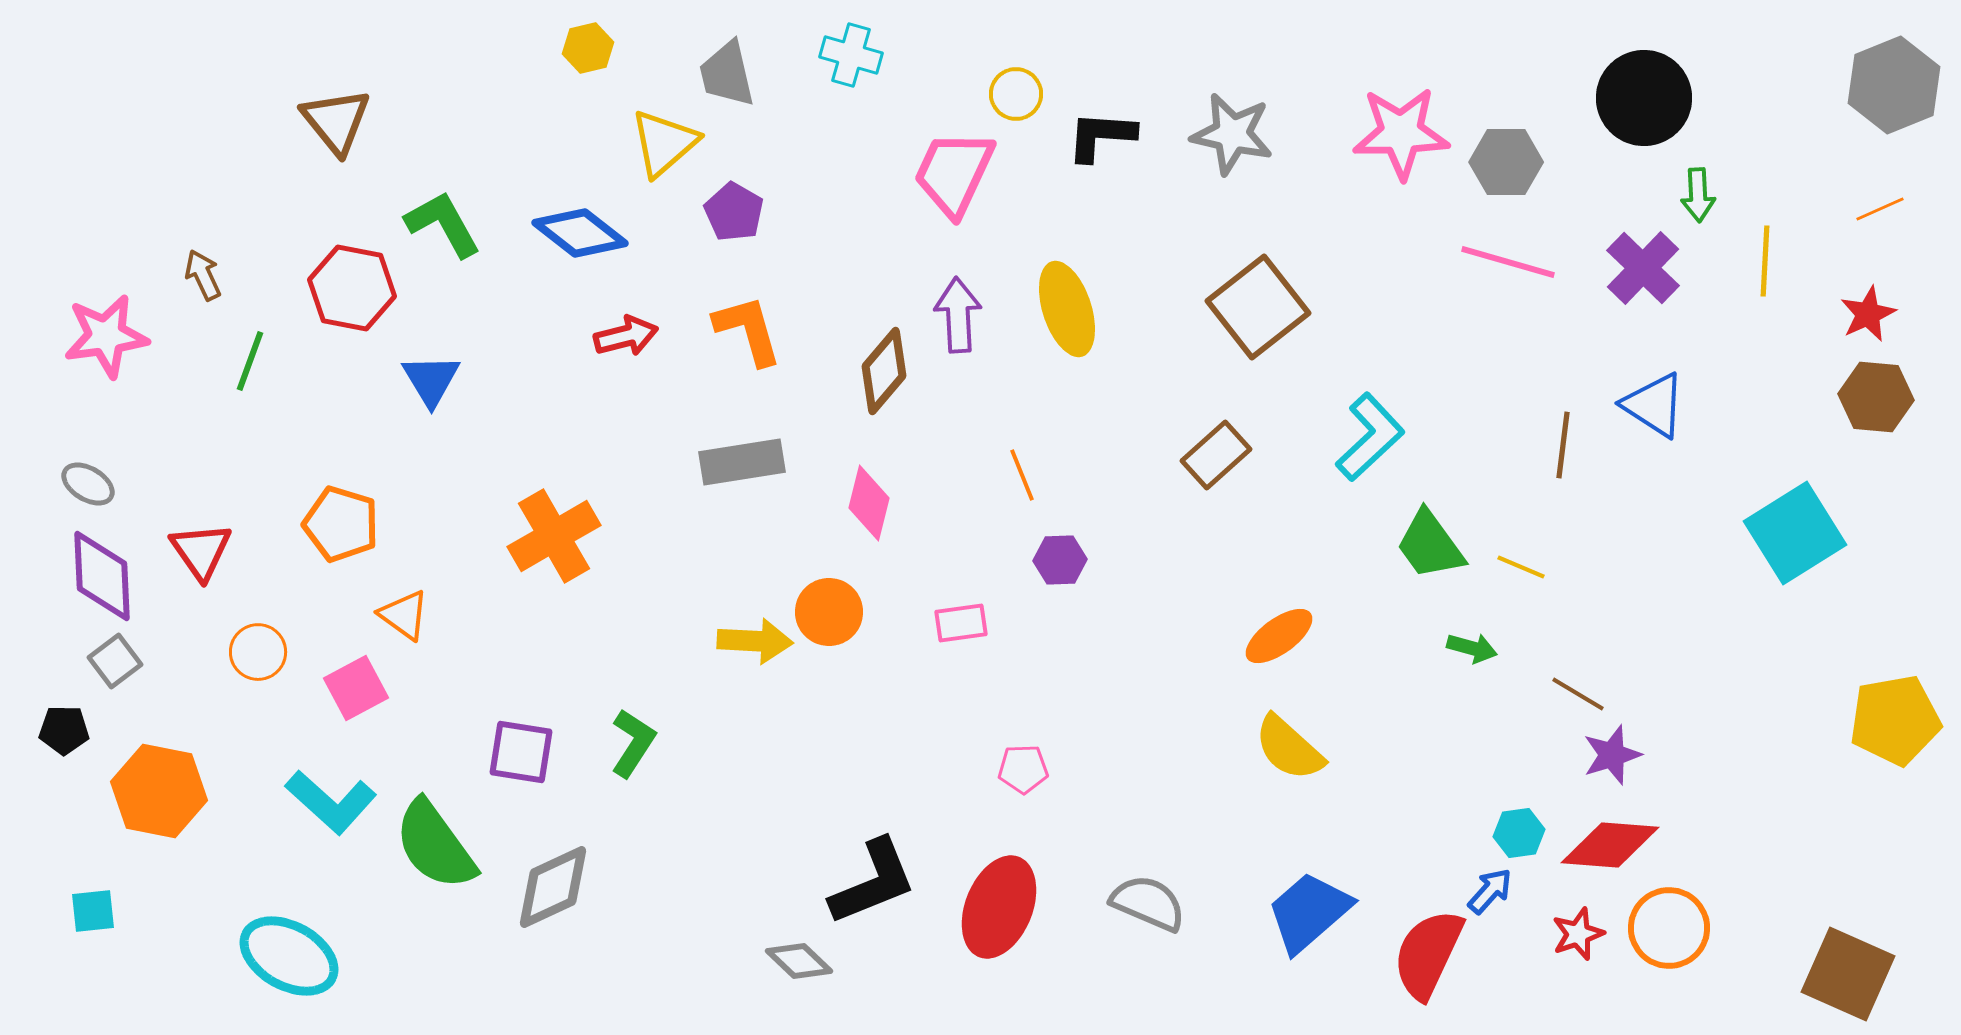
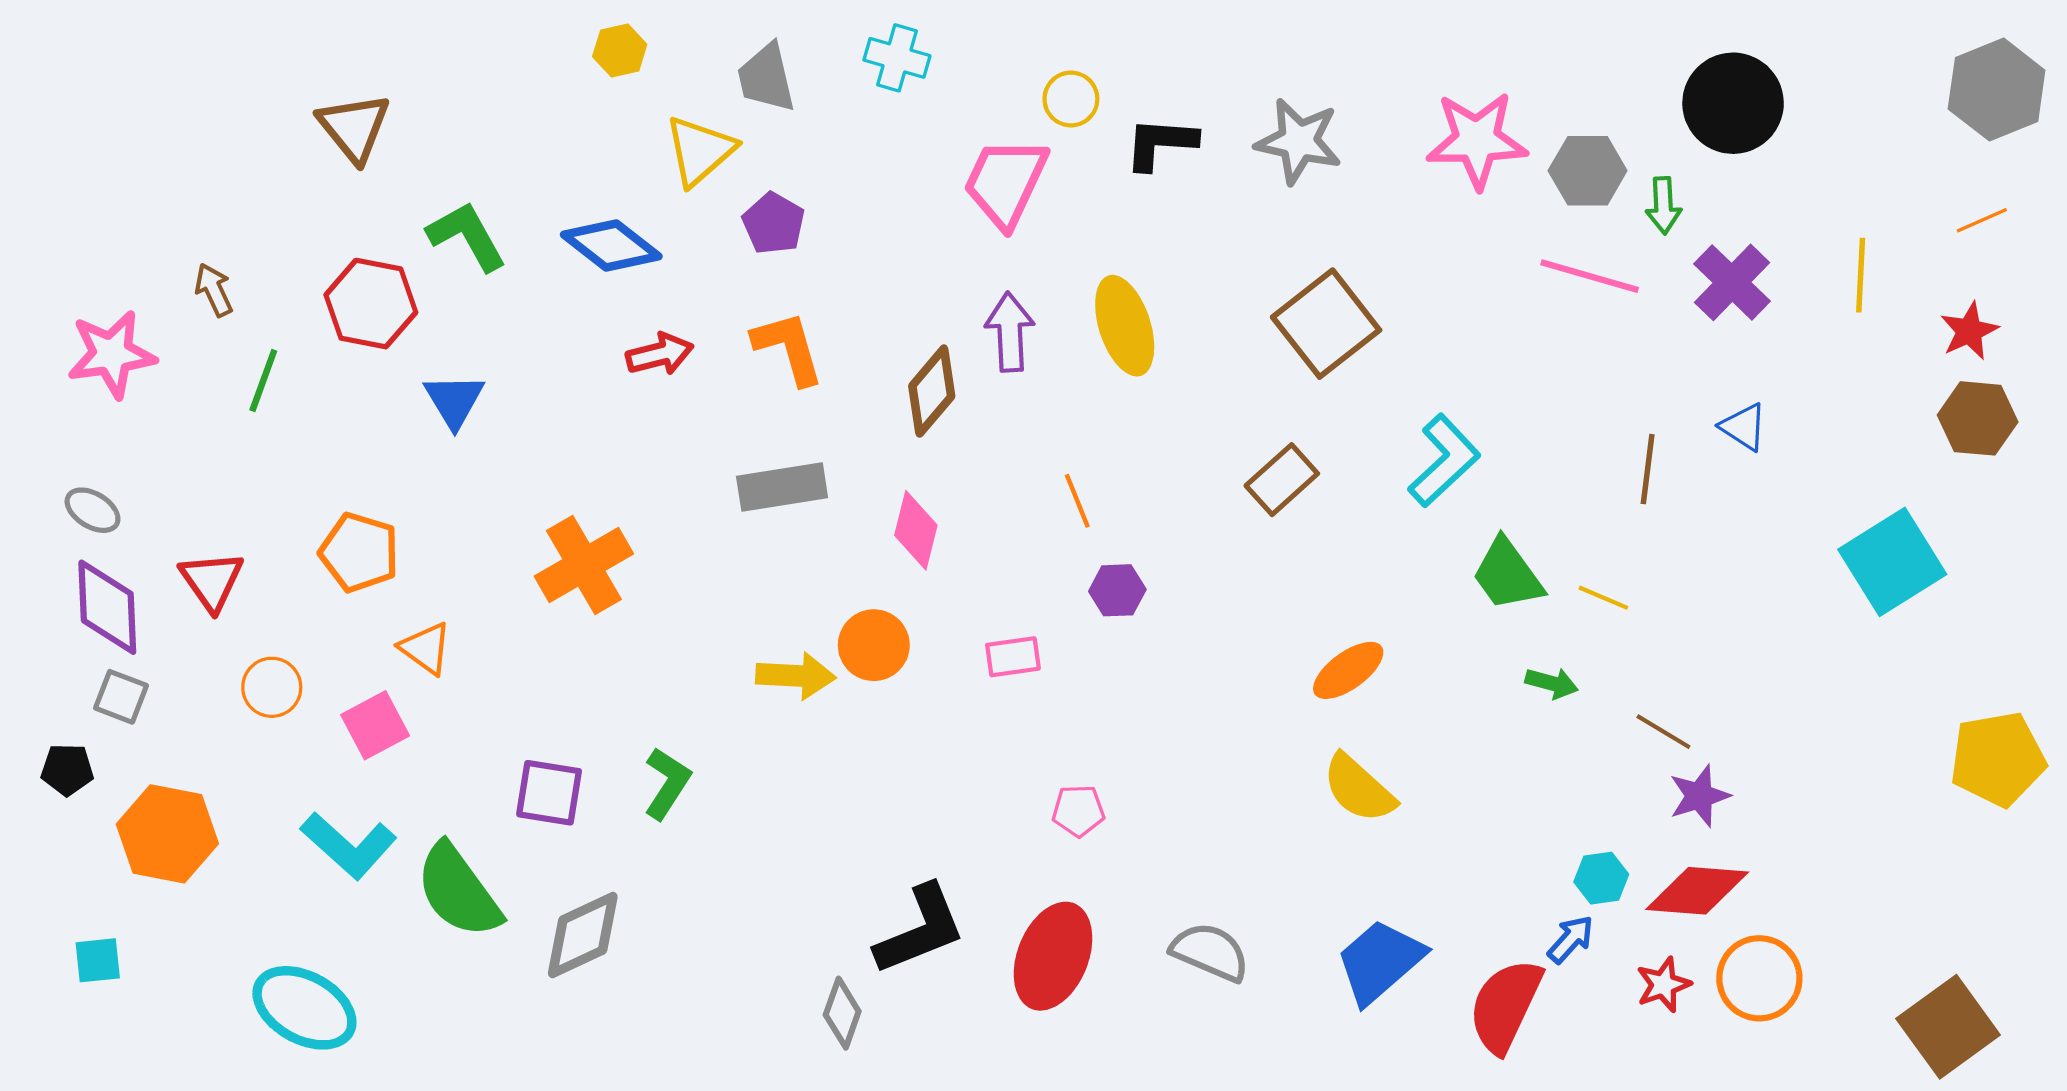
green arrow: (1698, 195) -> (1663, 205), moved
blue triangle: (1654, 405) -> (1744, 427), size x0.7
gray square: (115, 661) -> (121, 697), turned -32
gray diamond: (799, 961) -> (842, 1013), turned 66
brown square: (1848, 974) -> (1948, 1027), turned 30

